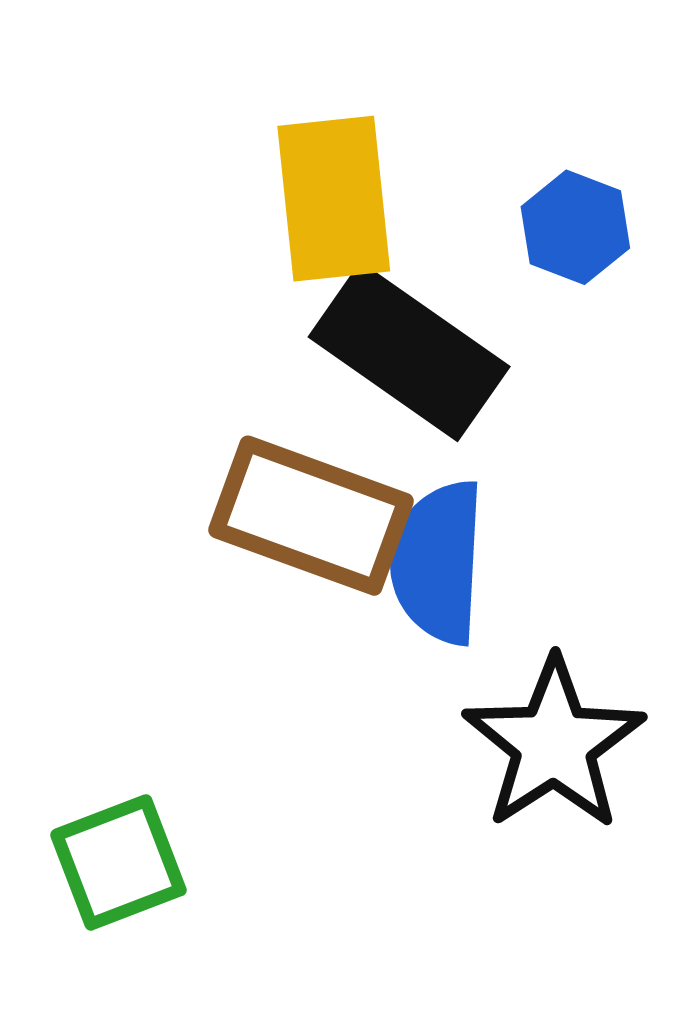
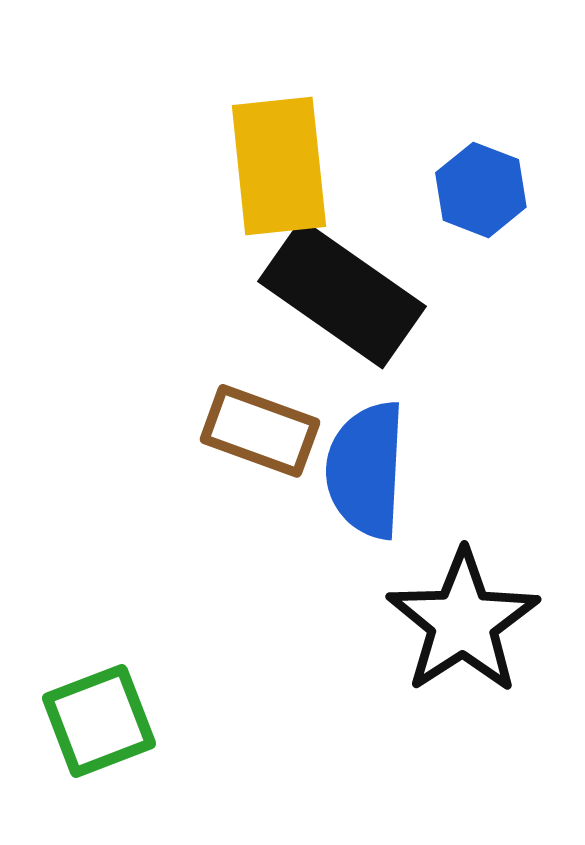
brown rectangle: (311, 516) -> (260, 431), size x0.7

